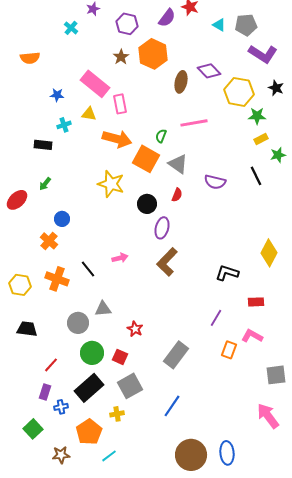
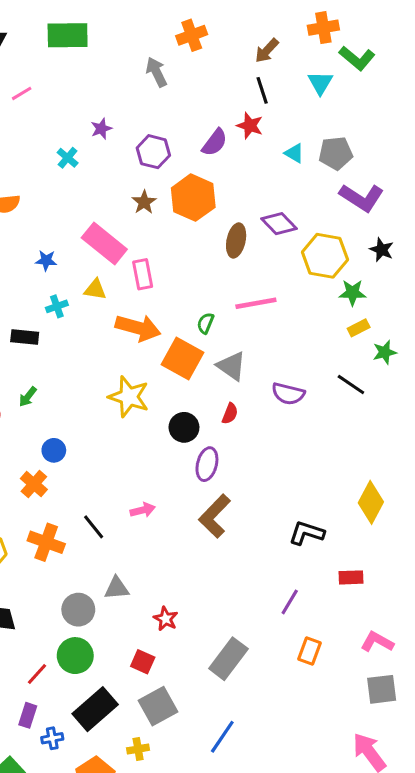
black line: (256, 176) -> (351, 384), turned -30
pink L-shape: (252, 336) -> (377, 642), moved
green circle: (92, 353) -> (75, 656), moved

